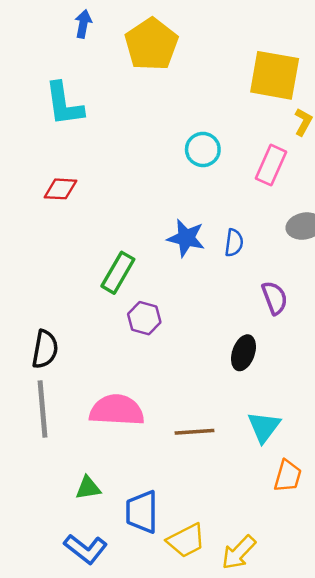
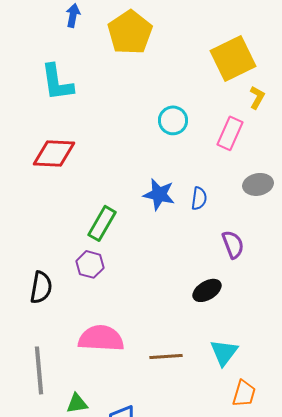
yellow square: (275, 75) -> (233, 58), turned -36
red diamond: (61, 189) -> (54, 153), size x1.5
purple hexagon: (144, 318) -> (90, 264), moved
black ellipse: (243, 353) -> (207, 290), turned 40
gray line: (43, 409) -> (39, 370), moved

